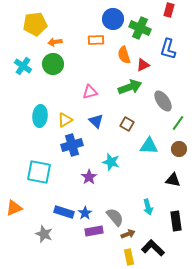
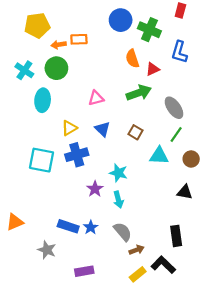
orange rectangle: (96, 40) -> (79, 39), moved
cyan ellipse: (40, 116) -> (43, 100), moved
green line: (178, 123) -> (176, 134), moved
cyan square: (39, 172) -> (41, 160), moved
cyan arrow: (148, 207) -> (118, 200), moved
black rectangle: (176, 221) -> (176, 236), moved
purple rectangle: (94, 231) -> (84, 271), moved
yellow rectangle: (129, 257) -> (138, 274), turned 63

